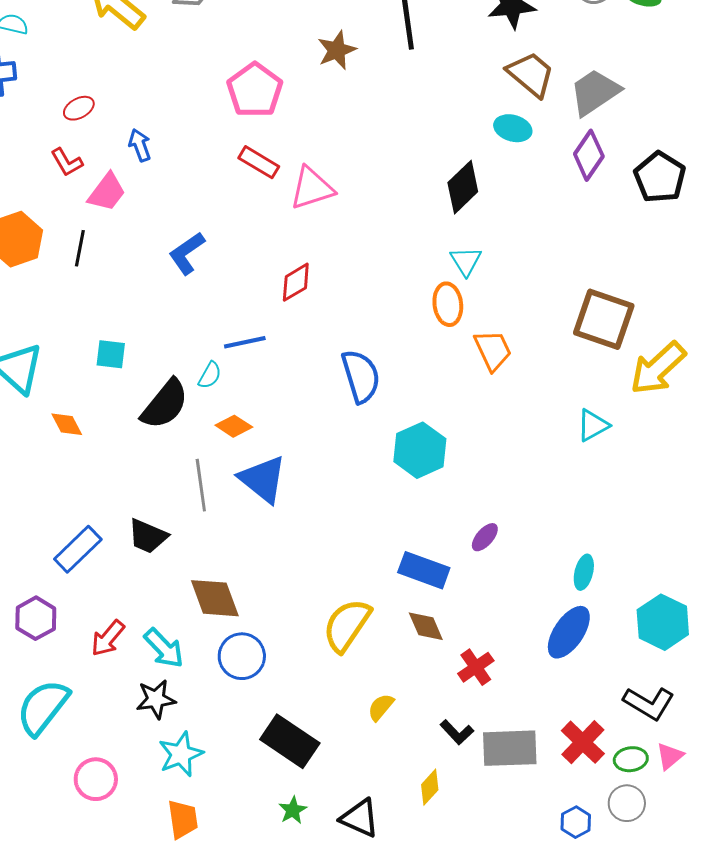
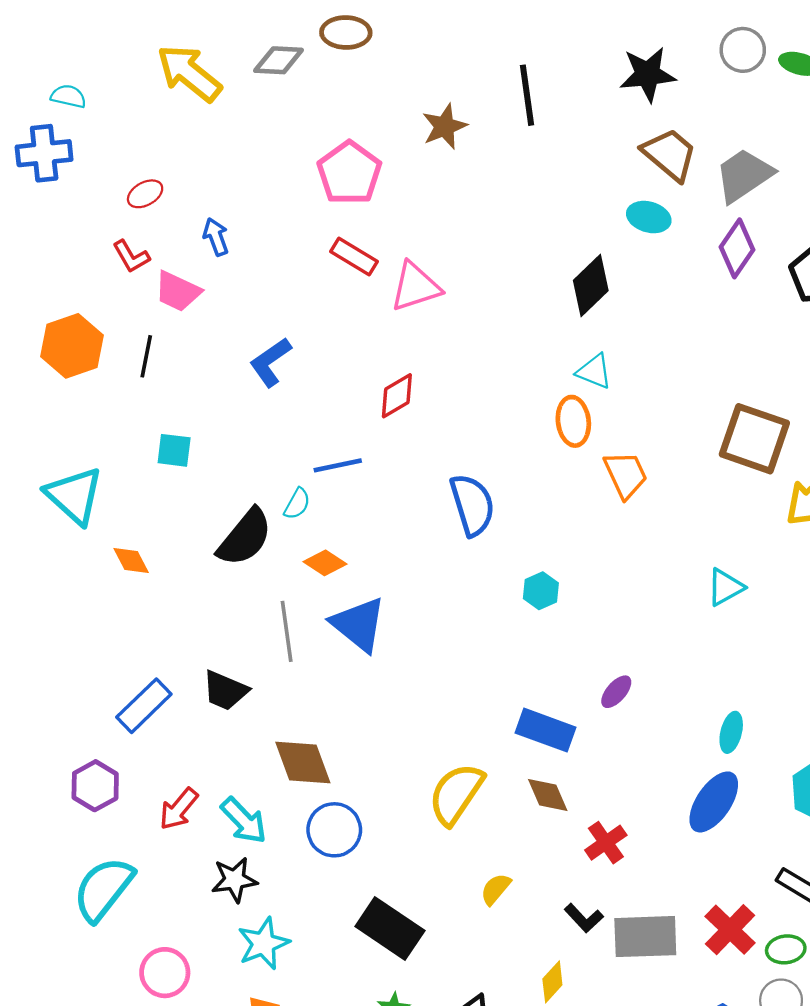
pink trapezoid: (107, 192) -> (178, 291), turned 78
cyan triangle: (466, 261) -> (594, 371), turned -36
cyan square: (111, 354) -> (174, 450), moved
cyan triangle: (593, 425) -> (725, 587), moved
cyan hexagon: (420, 450) -> (541, 591), size x0.6

